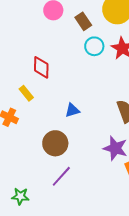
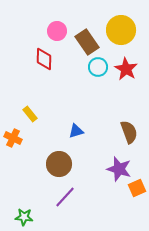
brown rectangle: (83, 21) -> (87, 42), size x1.4
red diamond: (41, 67) -> (44, 59), moved

